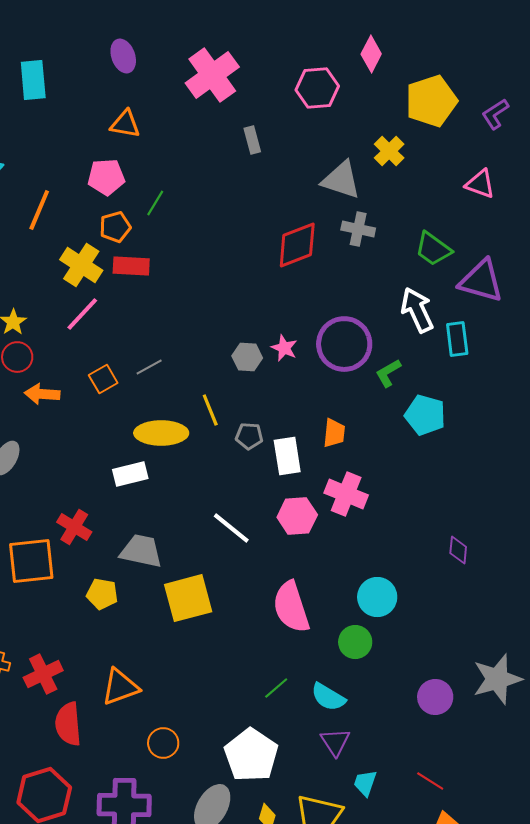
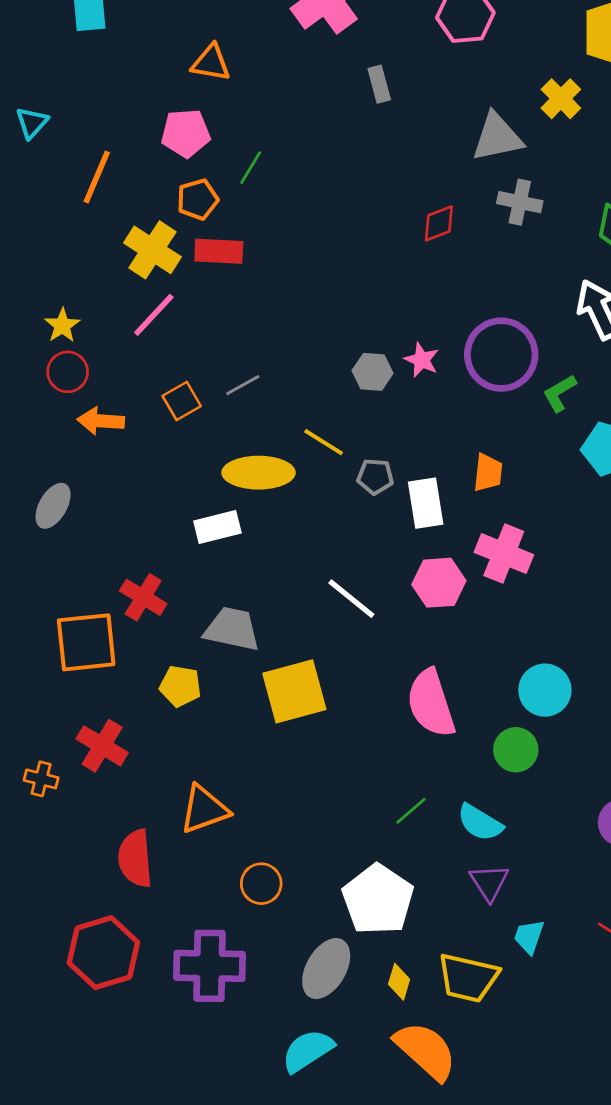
gray triangle: (341, 180) -> (497, 137), turned -30
red diamond: (297, 245) -> (439, 223), size x0.6
yellow line: (210, 410) -> (324, 442), turned -36
red cross: (43, 674) -> (102, 746), moved, turned -33

